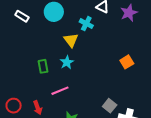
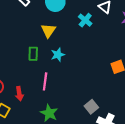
yellow triangle: (71, 40) -> (48, 30), moved
pink line: (60, 91) -> (45, 81), turned -72

